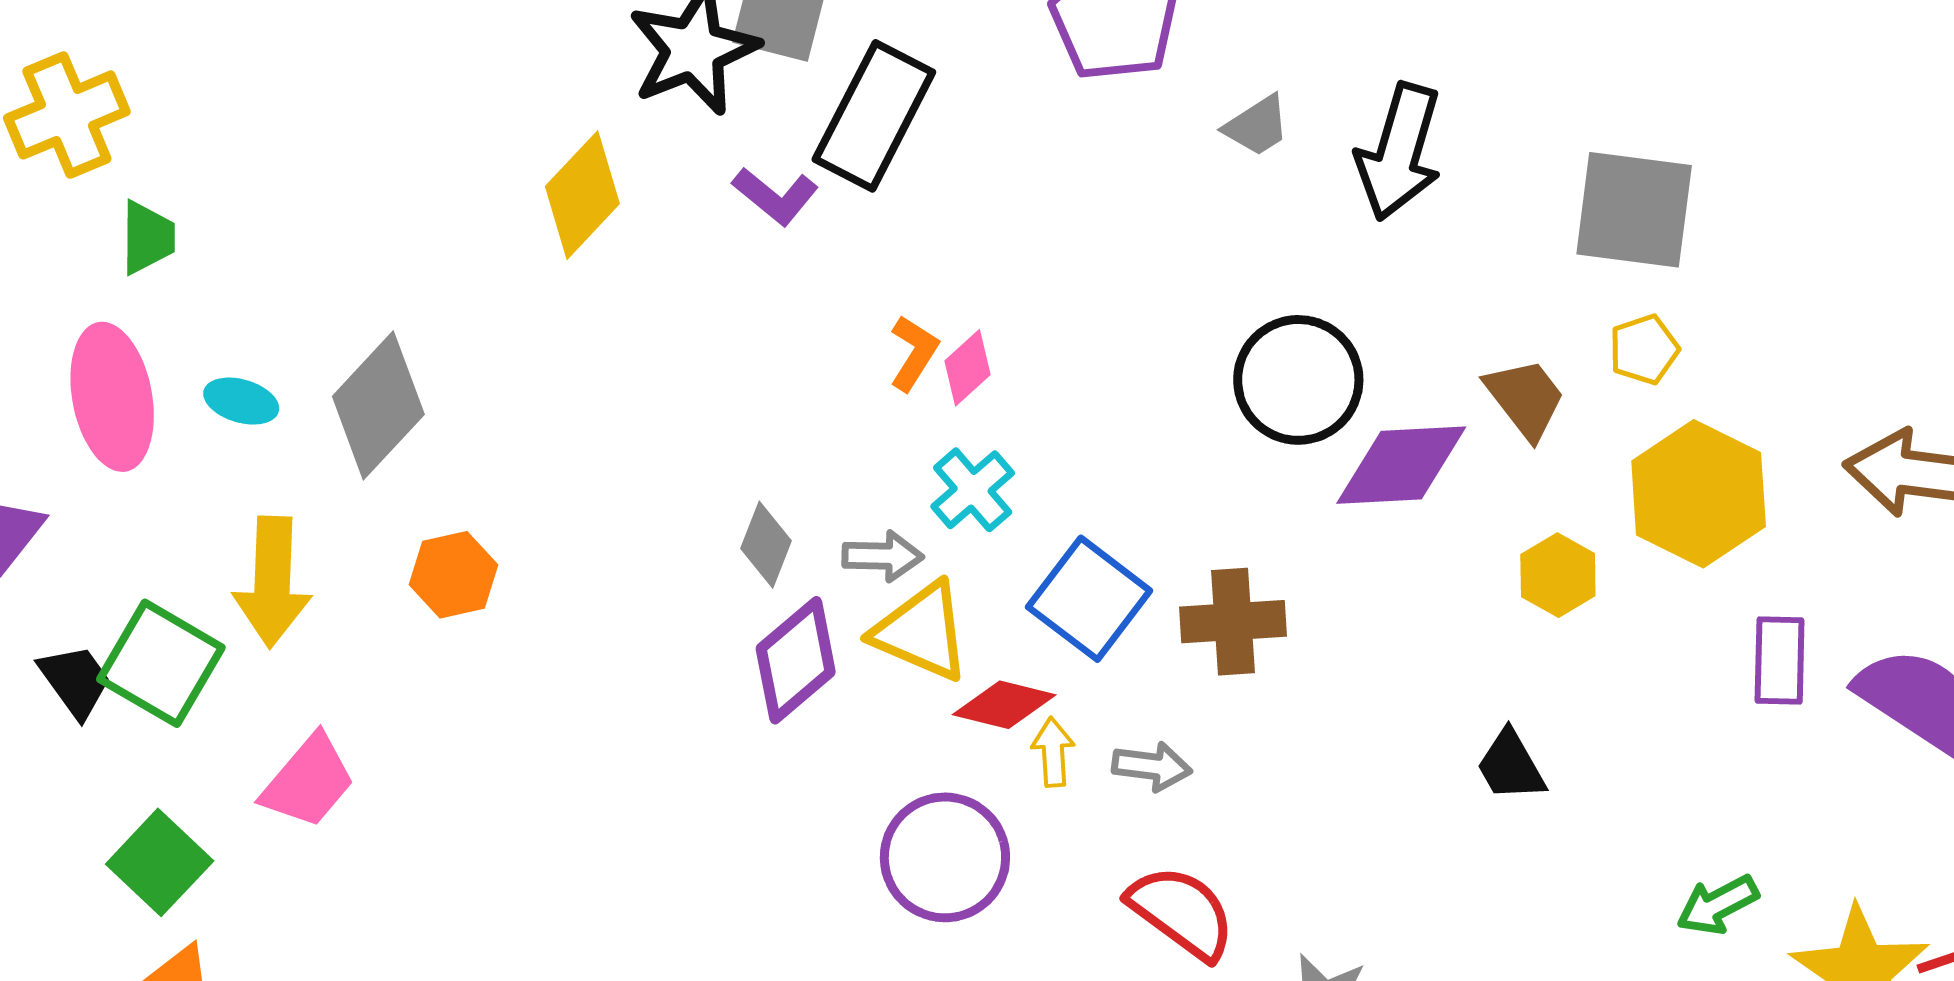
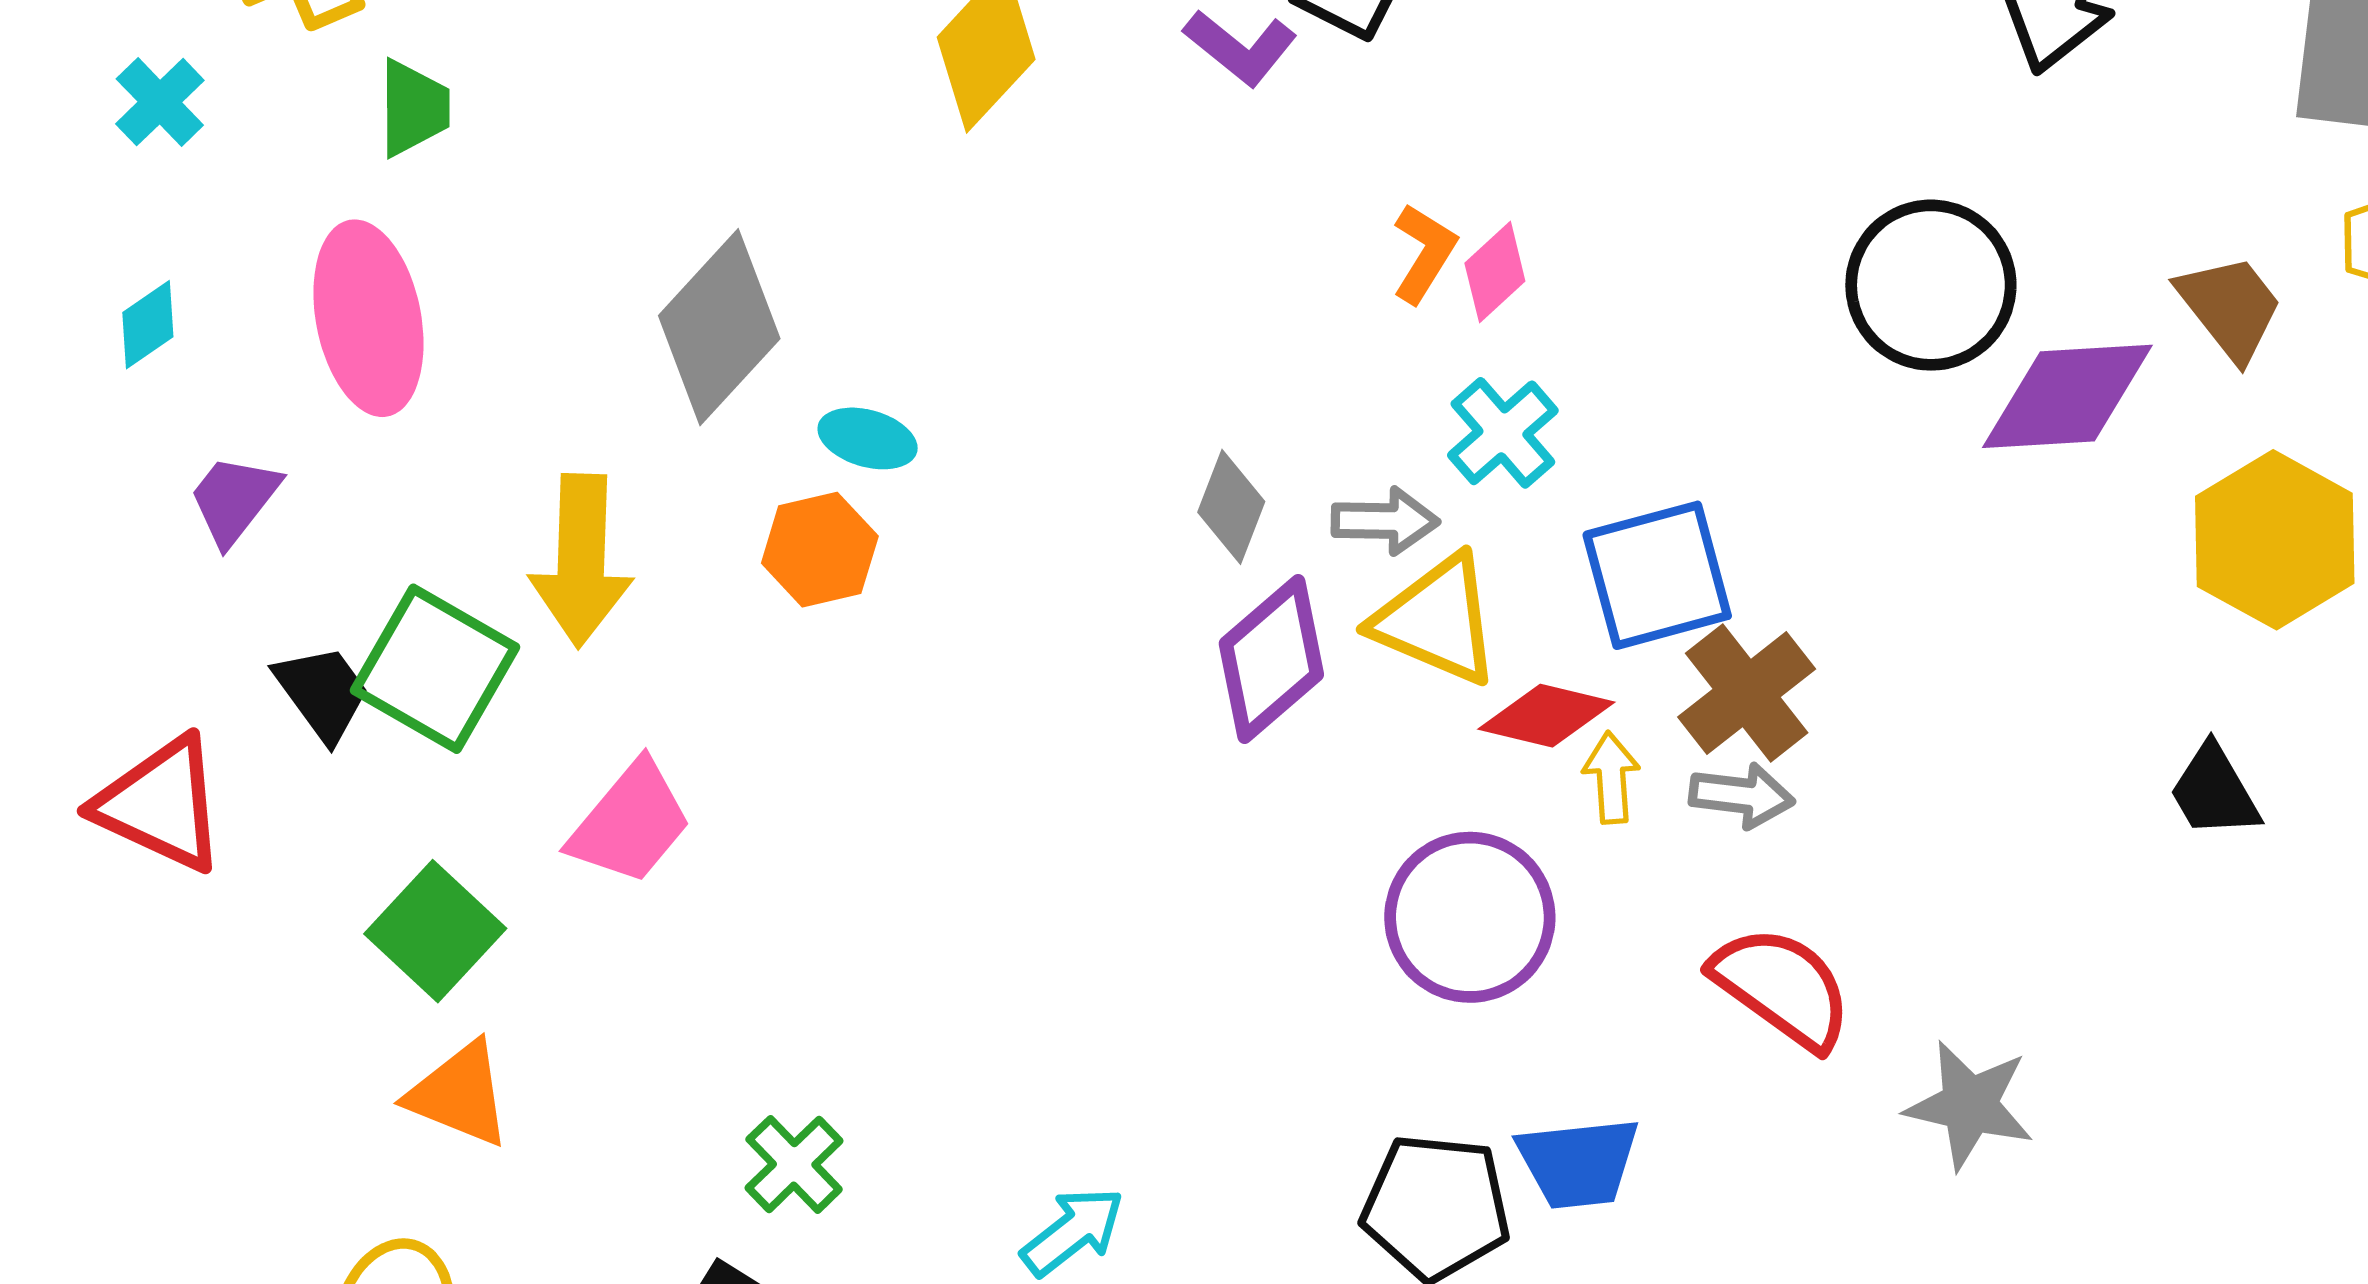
cyan ellipse: (241, 401) -> (868, 438), moved
yellow hexagon: (1558, 575) -> (2275, 540), size x1.6
blue square: (1089, 599) -> (1657, 575), turned 38
brown cross: (1233, 622) -> (1747, 693), moved, turned -34

